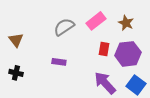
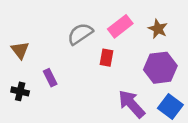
red rectangle: (104, 49) -> (106, 58), moved
purple rectangle: (59, 62) -> (50, 78), moved, turned 56

